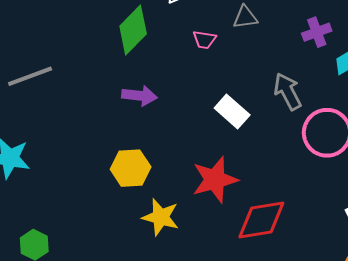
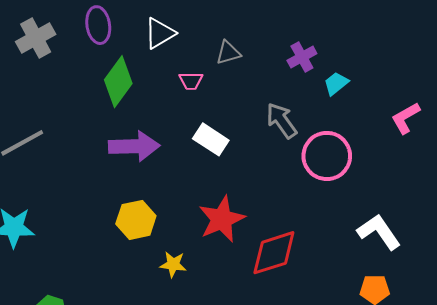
purple arrow: (139, 96) -> (134, 146), size x1.4
white rectangle: (232, 111) -> (211, 139), moved
yellow star: (161, 217) -> (173, 264), size x0.7

